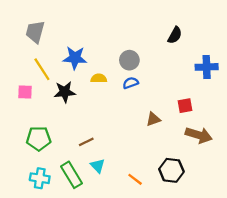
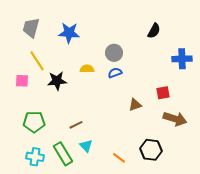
blue star: (75, 58) -> (69, 33), moved

